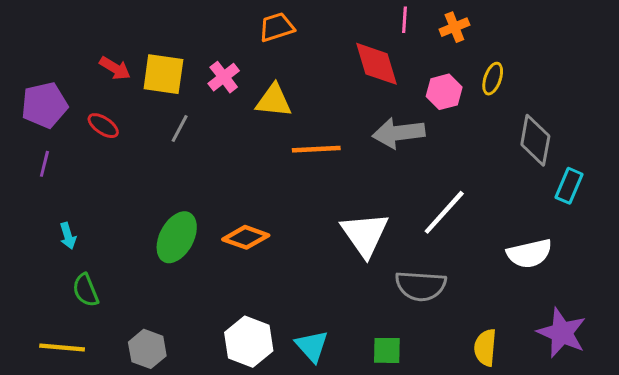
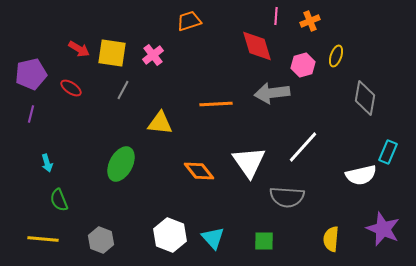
yellow triangle: (274, 101) -> (160, 123), moved
cyan rectangle: (569, 186) -> (388, 152), moved
orange diamond: (246, 237) -> (199, 171), moved, turned 32

